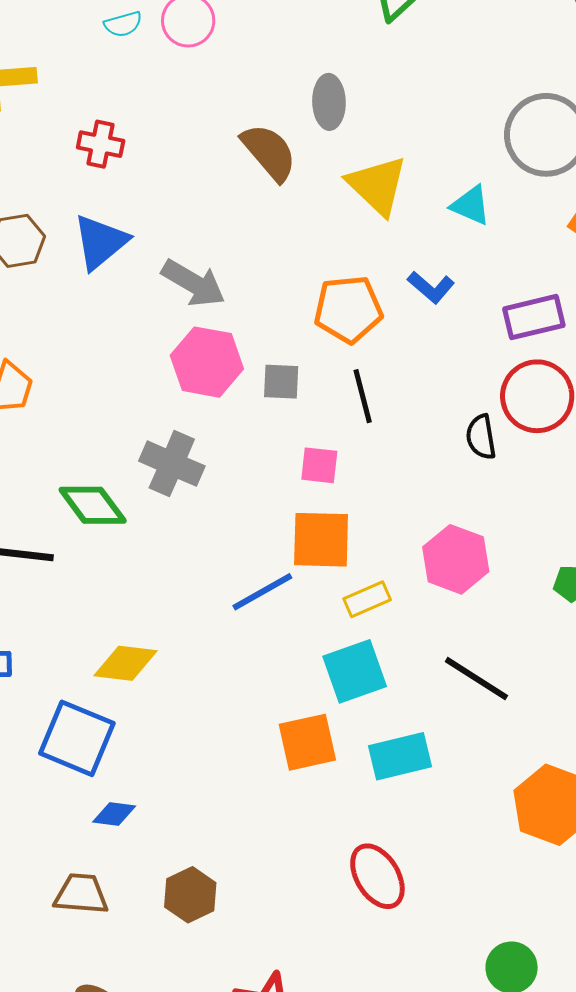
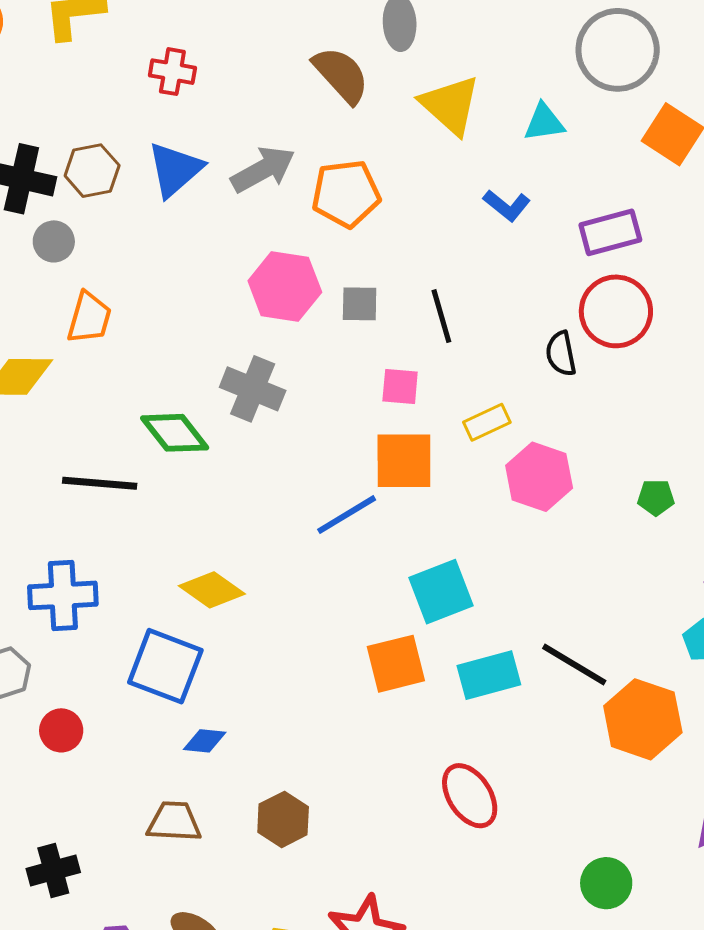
cyan triangle: (471, 205) -> (544, 122), turned -30
gray arrow: (193, 283) -> (263, 169), moved, turned -58
orange pentagon: (348, 309) -> (346, 194), moved
yellow rectangle: (367, 599) -> (487, 422), moved
yellow diamond: (125, 663) -> (212, 590), turned 30
black line: (476, 679) -> (574, 664), moved

